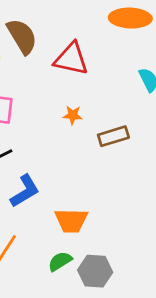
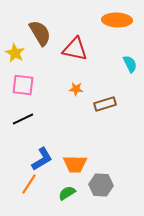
blue L-shape: (25, 191) -> (42, 159), moved
gray hexagon: (95, 271) -> (101, 185), moved

